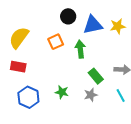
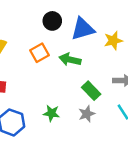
yellow star: (118, 26) -> (113, 41), moved
green arrow: (80, 49) -> (70, 59), turned -66

